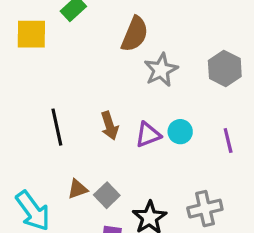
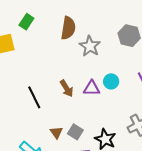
purple triangle: (148, 135) -> (92, 88), turned 36
brown triangle: (78, 189) -> (56, 133), turned -32

